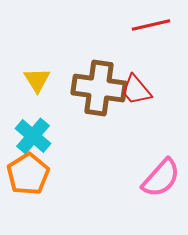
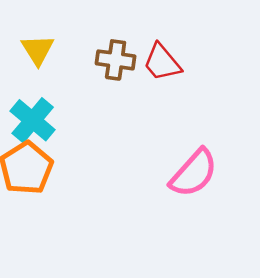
brown cross: (99, 88) -> (116, 60), size x0.6

